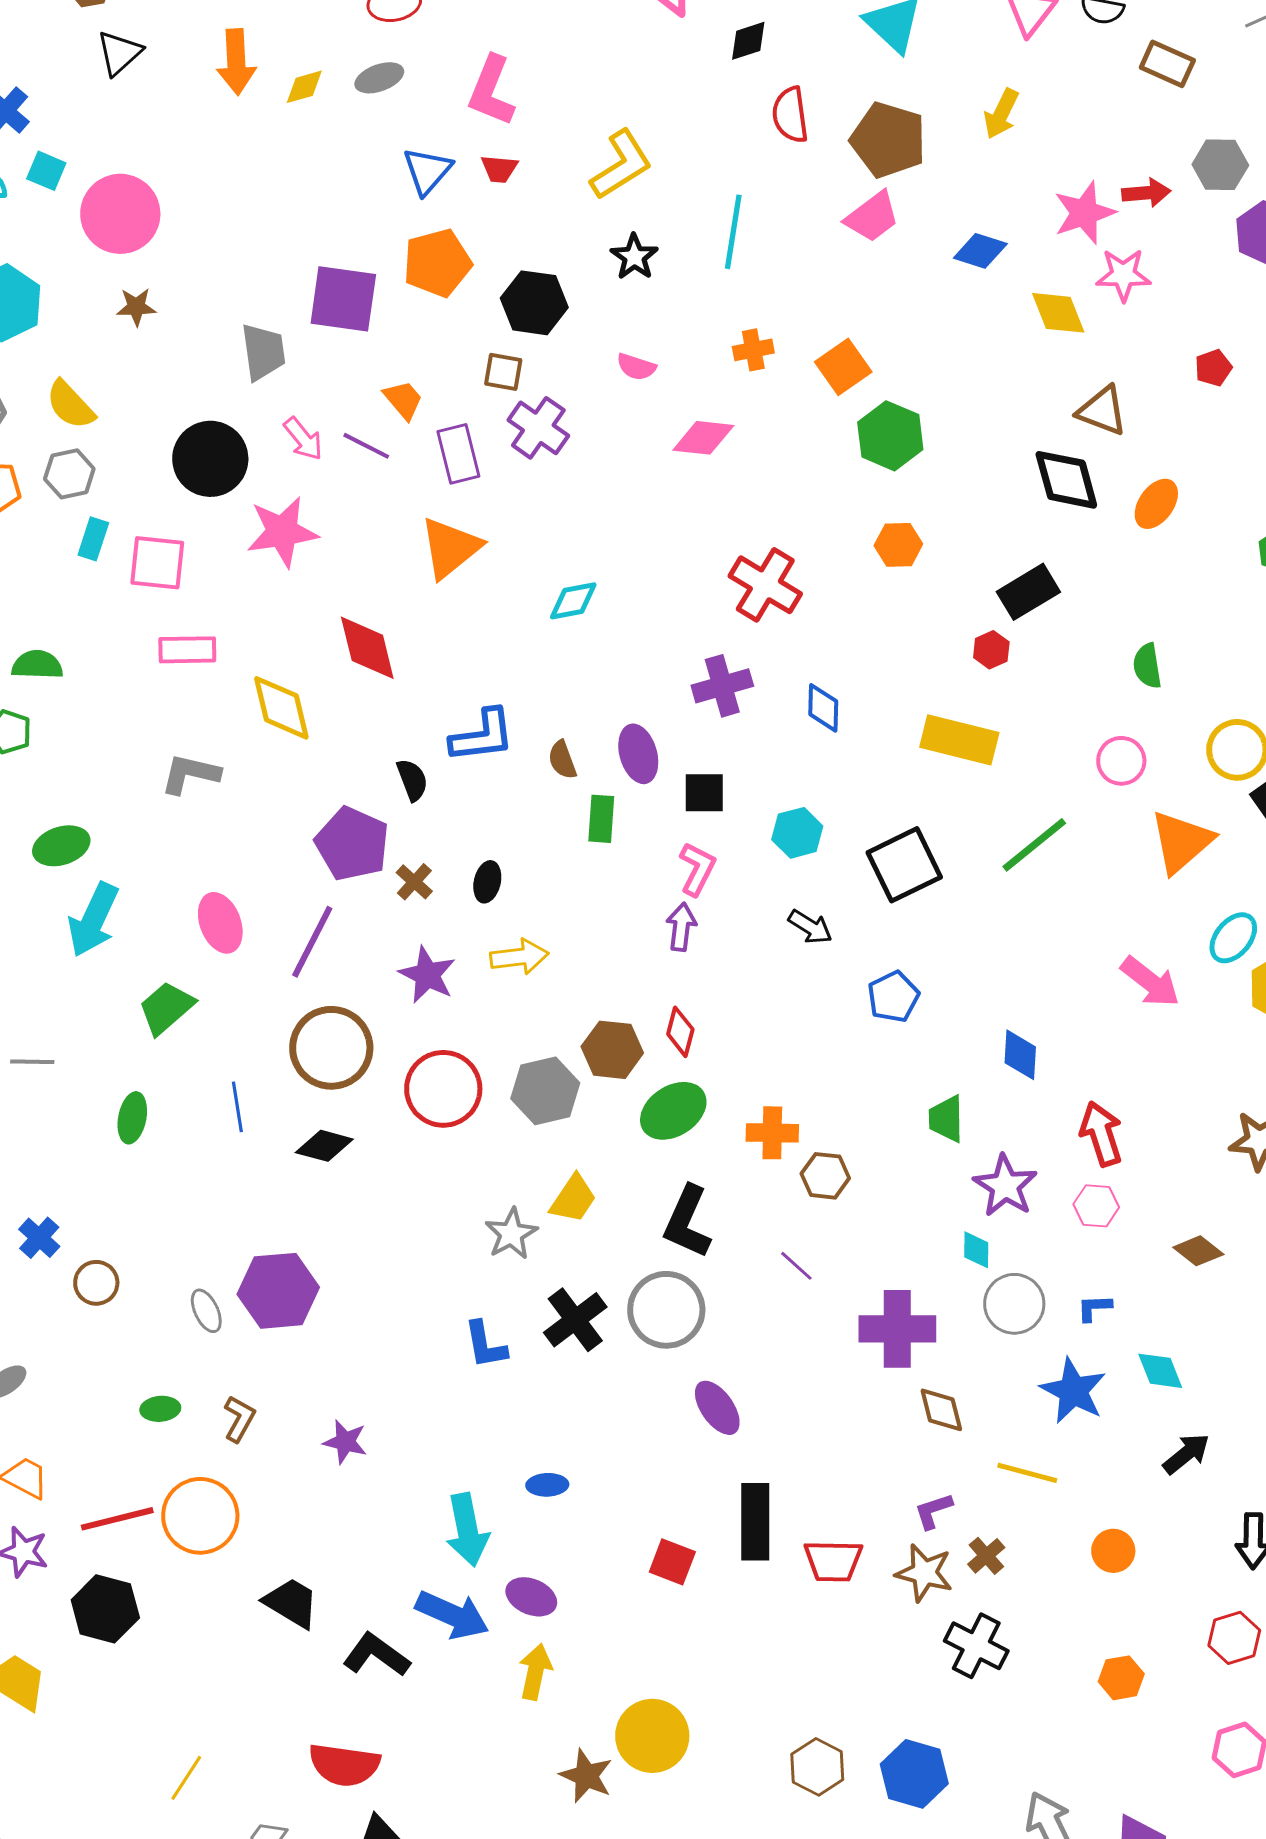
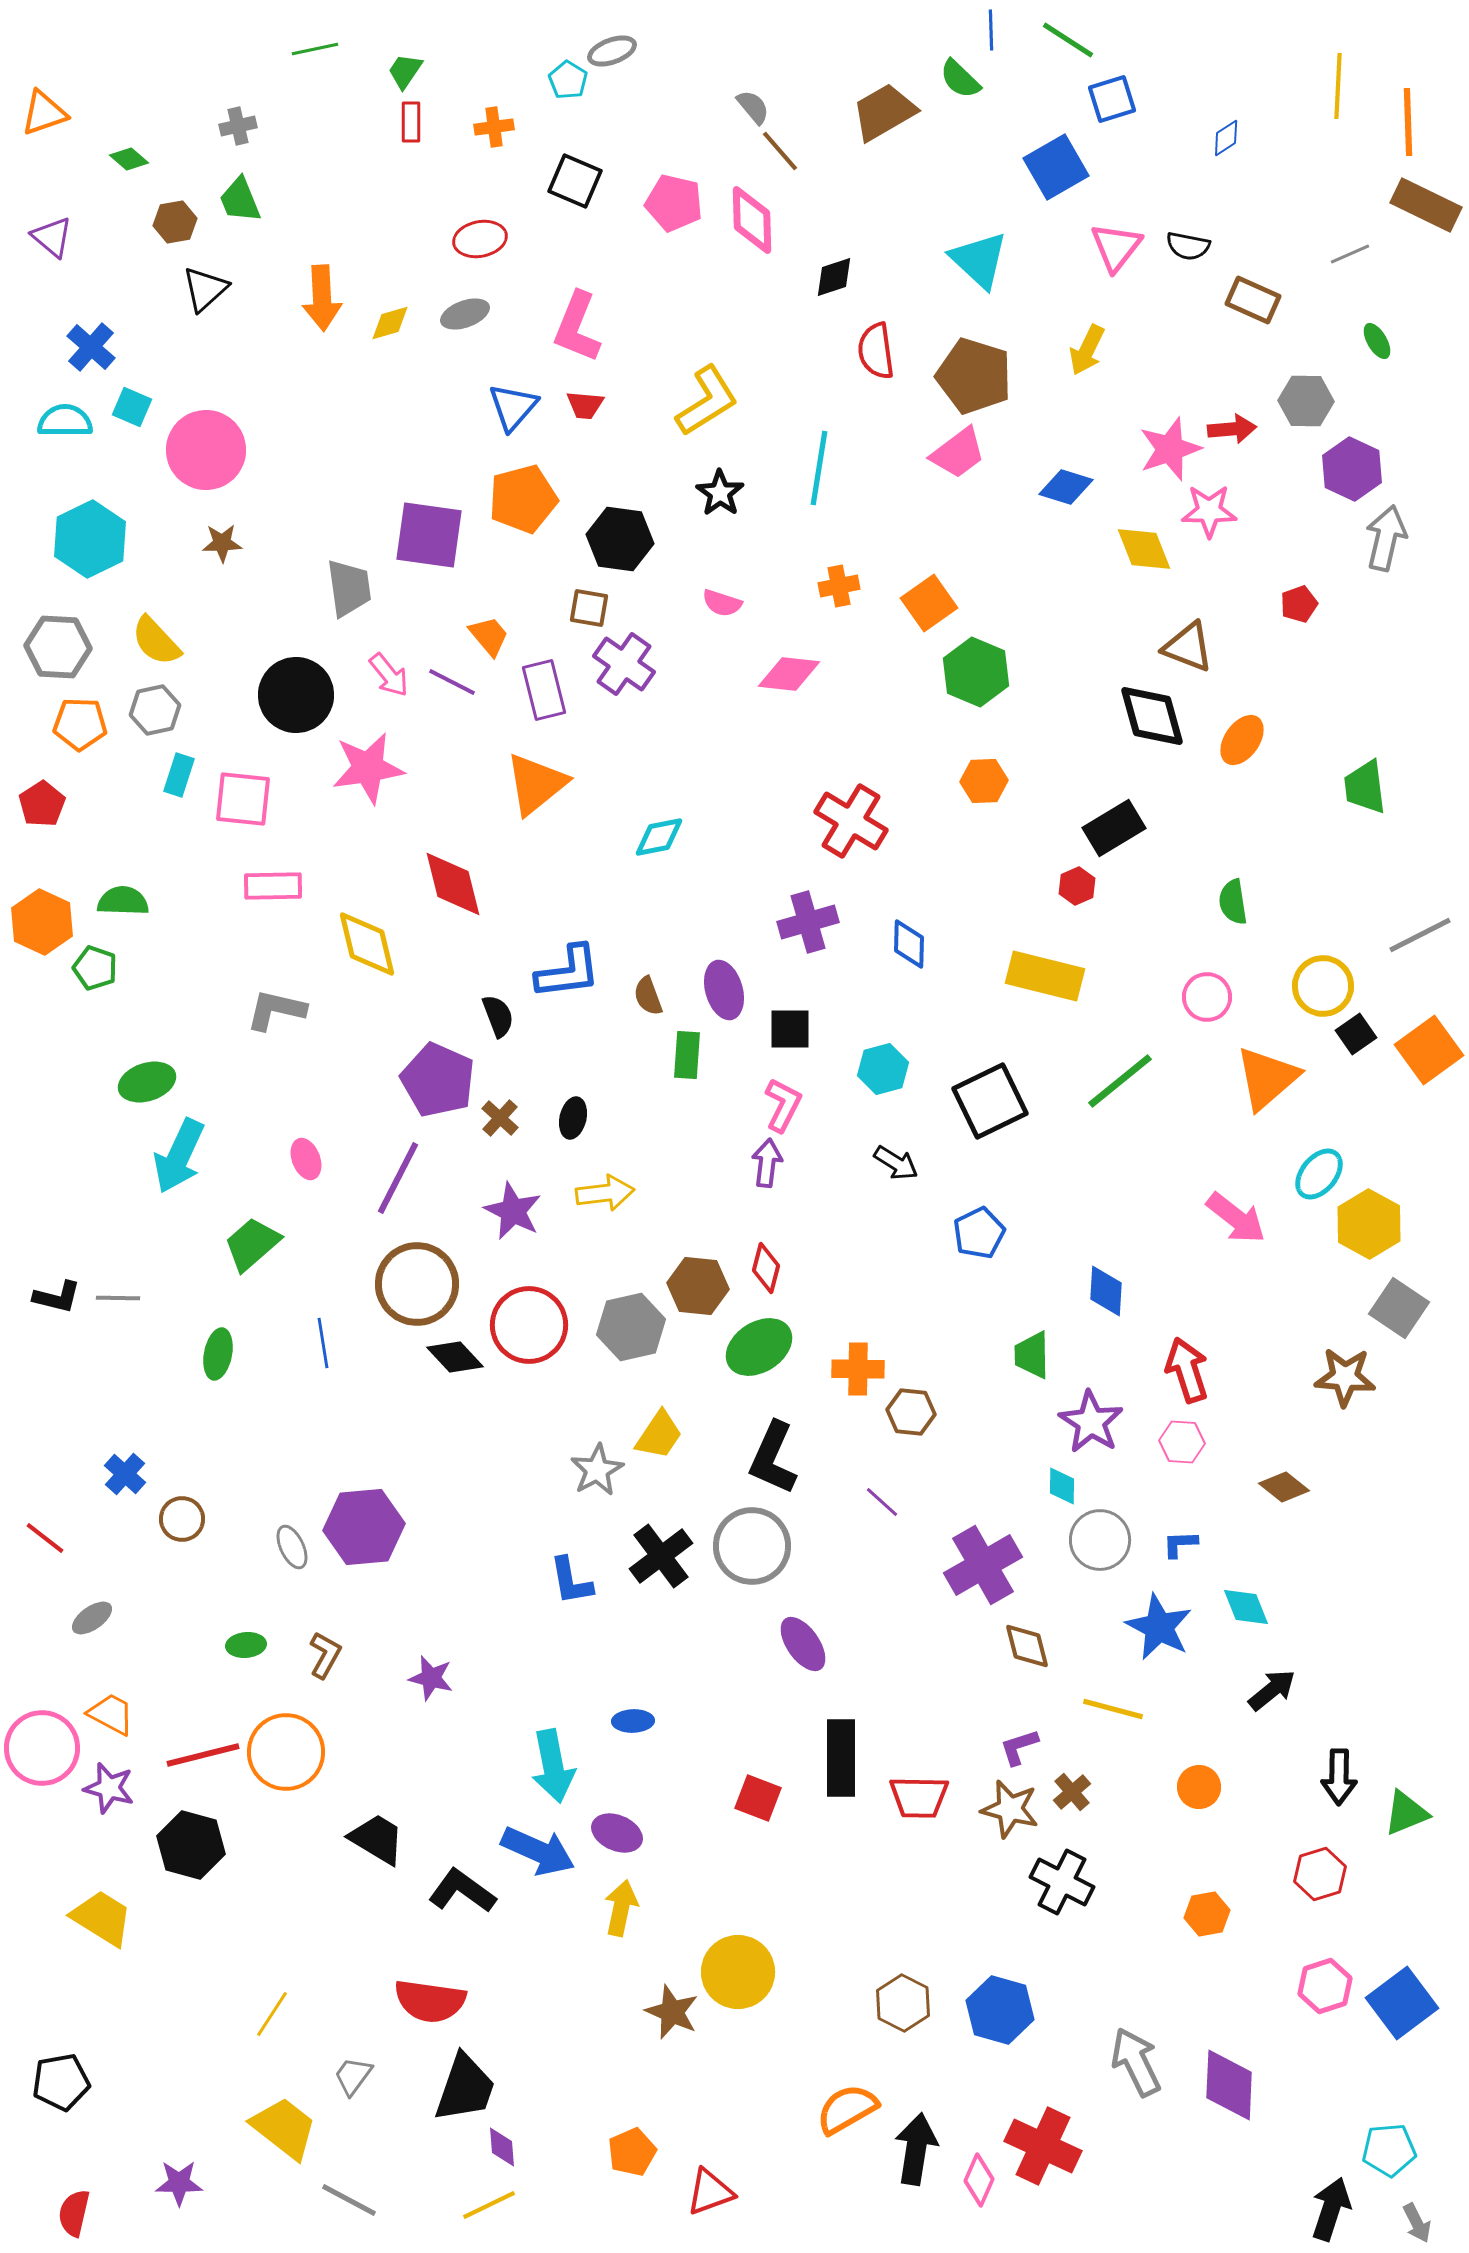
pink ellipse: (220, 923) -> (306, 1159), size x0.7
black diamond: (324, 1146) -> (455, 1357), moved, turned 32
purple cross: (897, 1329) -> (983, 1565), turned -30

